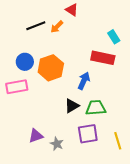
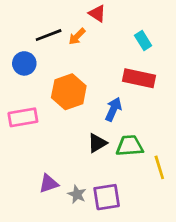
cyan rectangle: (114, 37) -> (143, 40), moved
blue circle: (25, 62) -> (24, 63), moved
purple square: (88, 134) -> (107, 197), moved
yellow line: (118, 141) -> (159, 167), moved

